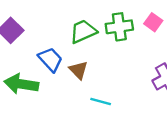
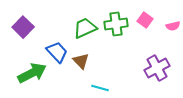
green arrow: (21, 84) -> (32, 73), turned 144

